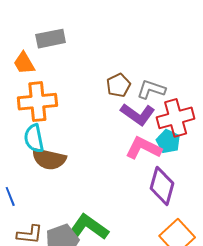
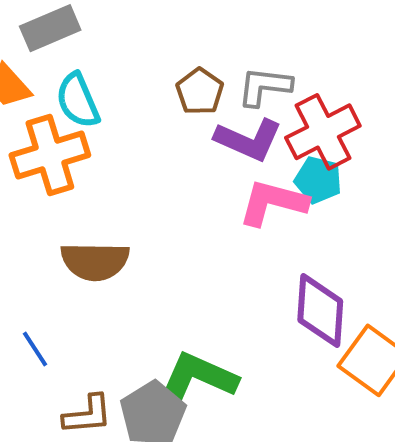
cyan semicircle: (34, 138) -> (78, 101), moved
purple diamond: (162, 186) -> (320, 311), moved

